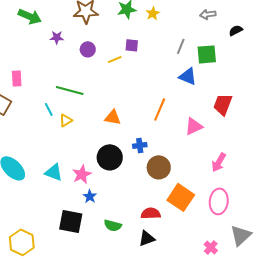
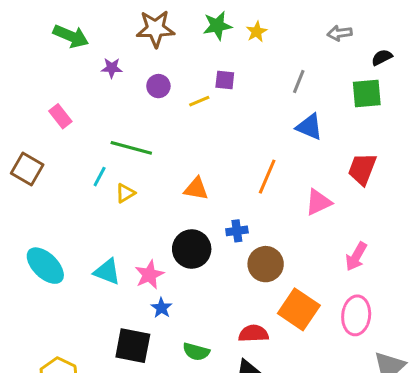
green square: (207, 54) -> (367, 94), moved
pink rectangle: (17, 78) -> (60, 116), moved, turned -35
cyan line: (49, 109) -> (100, 177), turned 56

